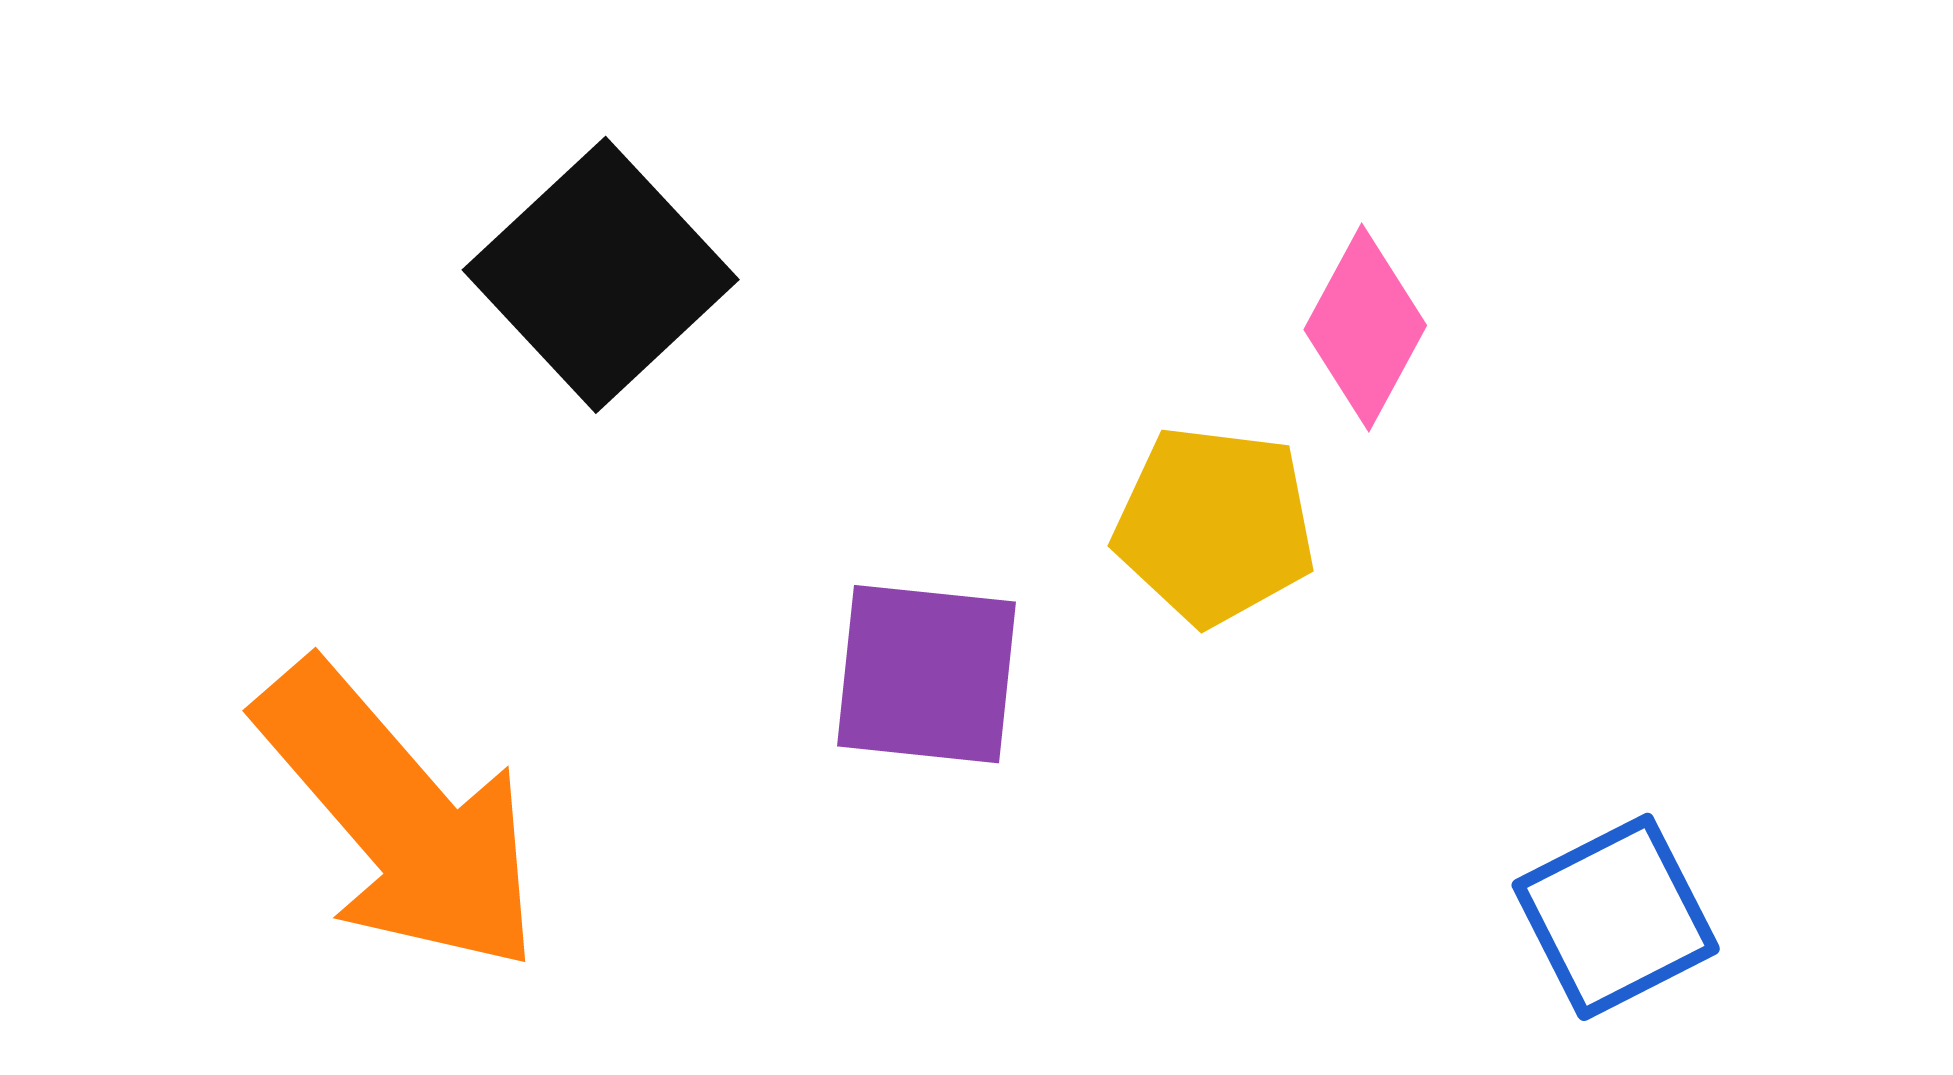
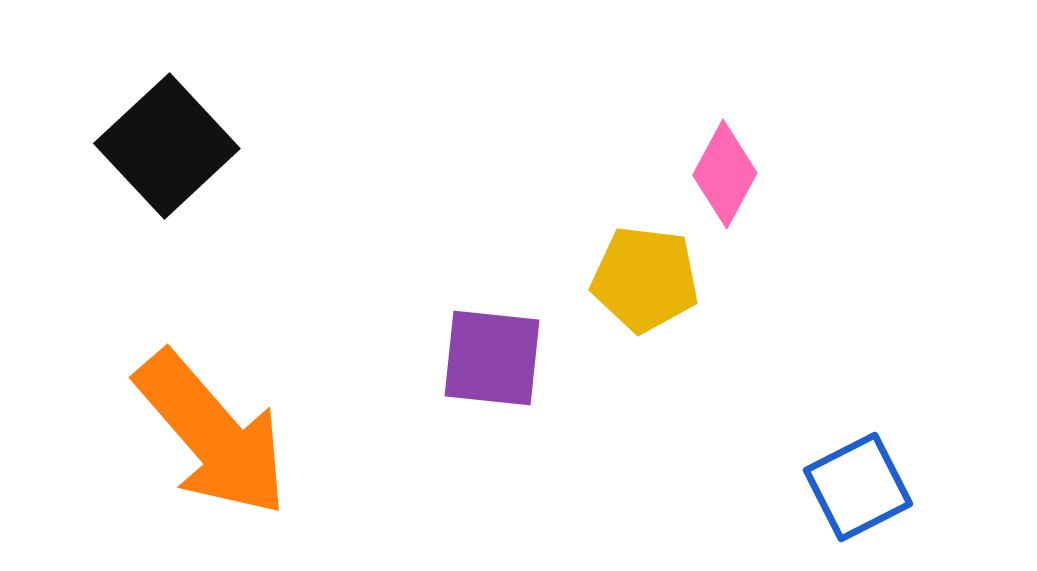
black square: (601, 275) -> (167, 146), moved

